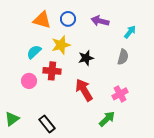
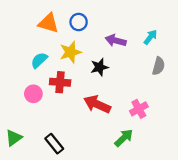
purple arrow: (100, 21) -> (116, 41), moved
gray semicircle: (123, 57) -> (158, 66), moved
red arrow: (84, 90) -> (97, 104), turned -35

